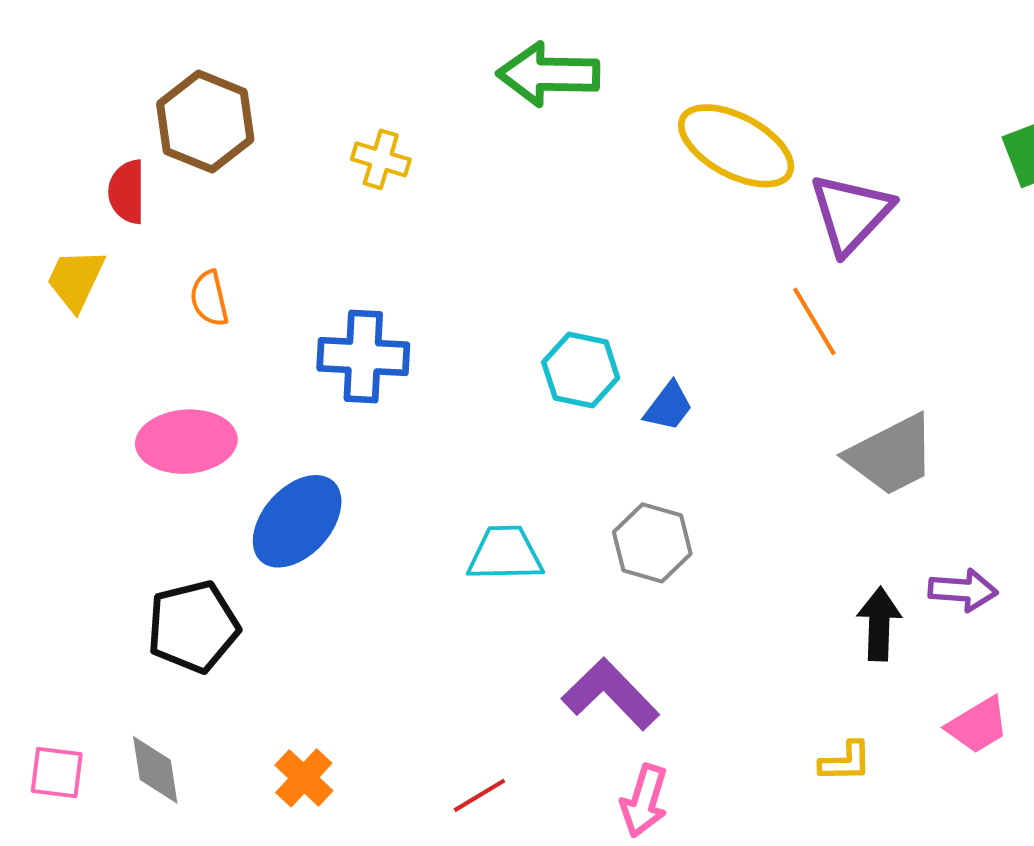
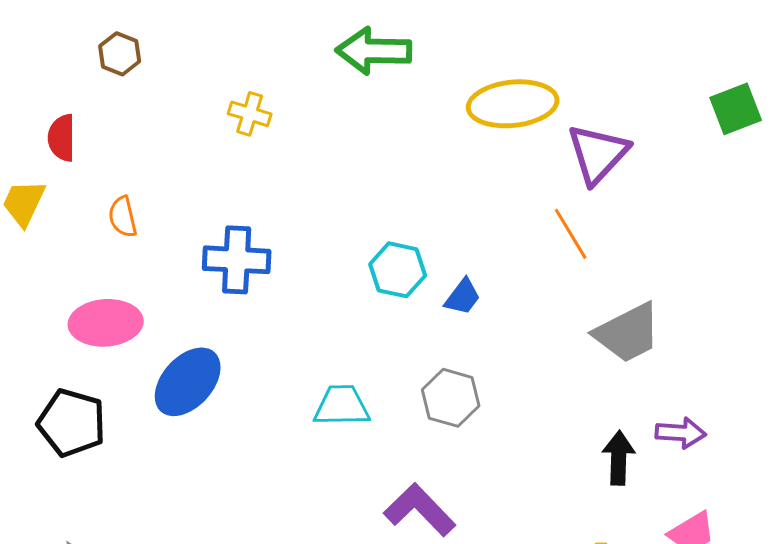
brown hexagon: (205, 122) -> (120, 54), moved, size x0.6
yellow ellipse: (736, 146) -> (513, 104), turned -34
black pentagon: (193, 627) -> (72, 423), moved, turned 30

